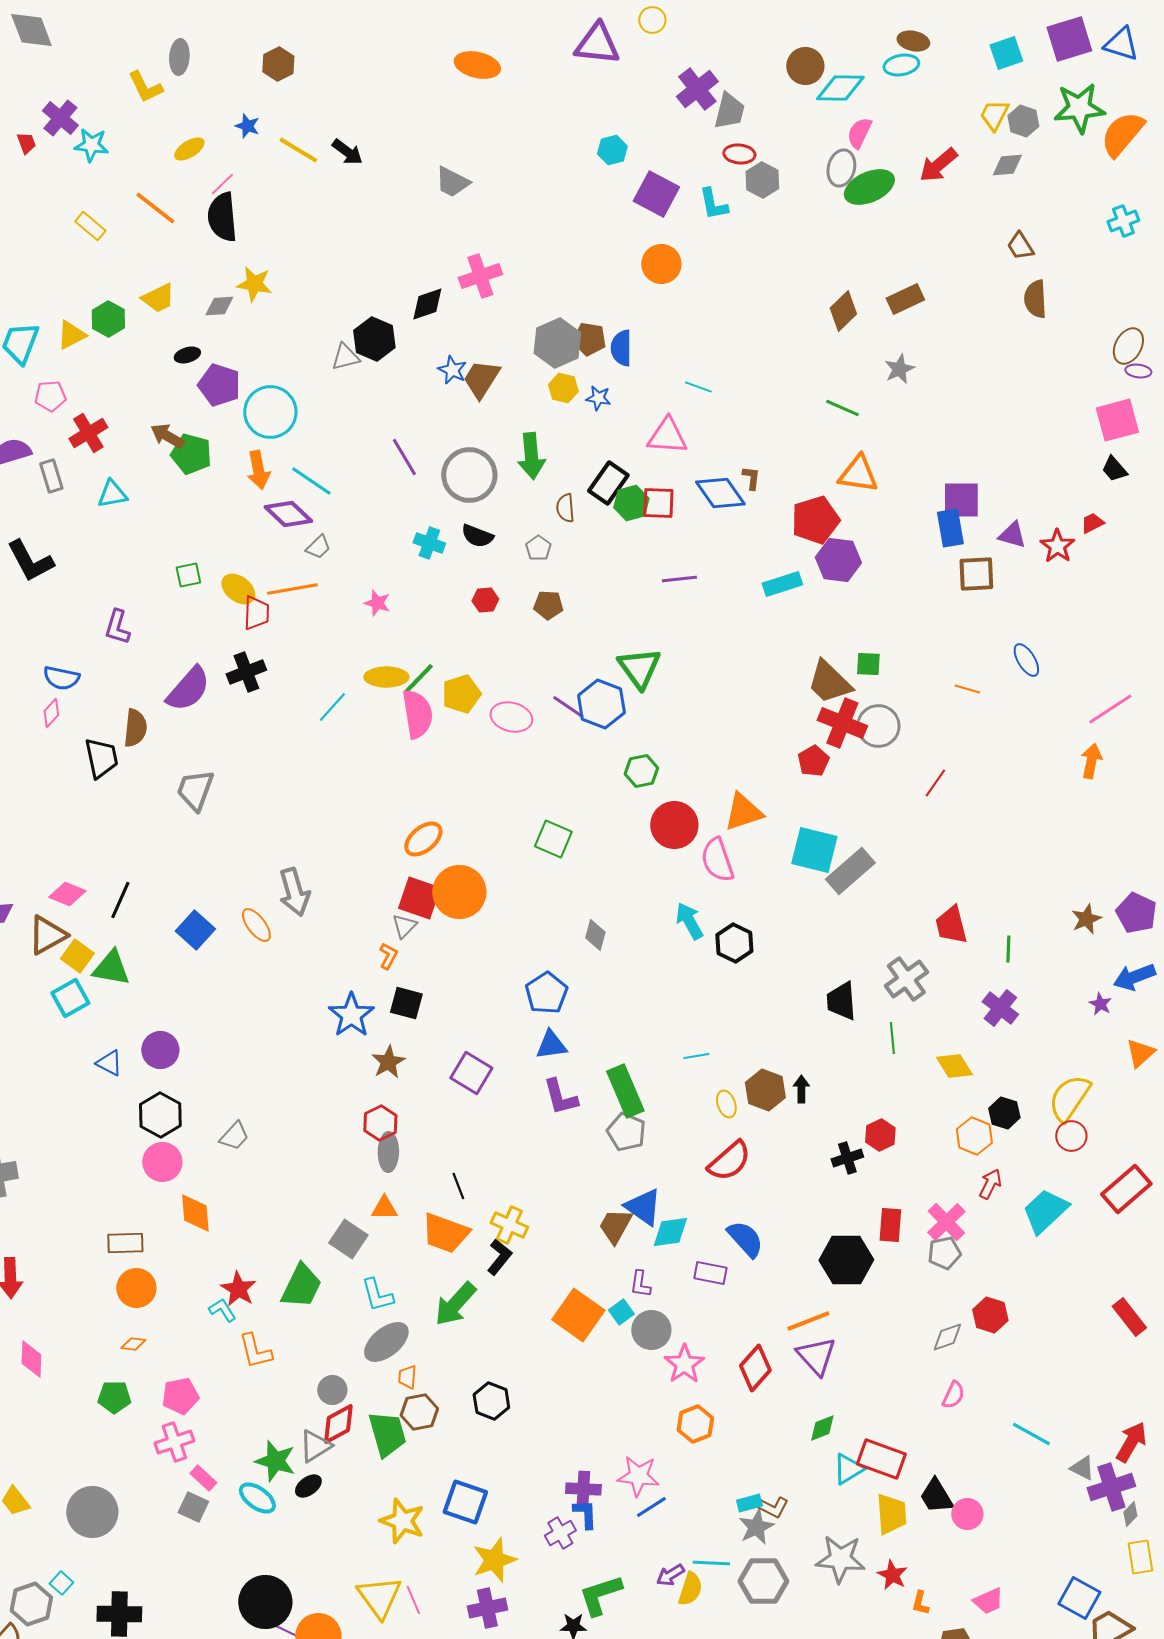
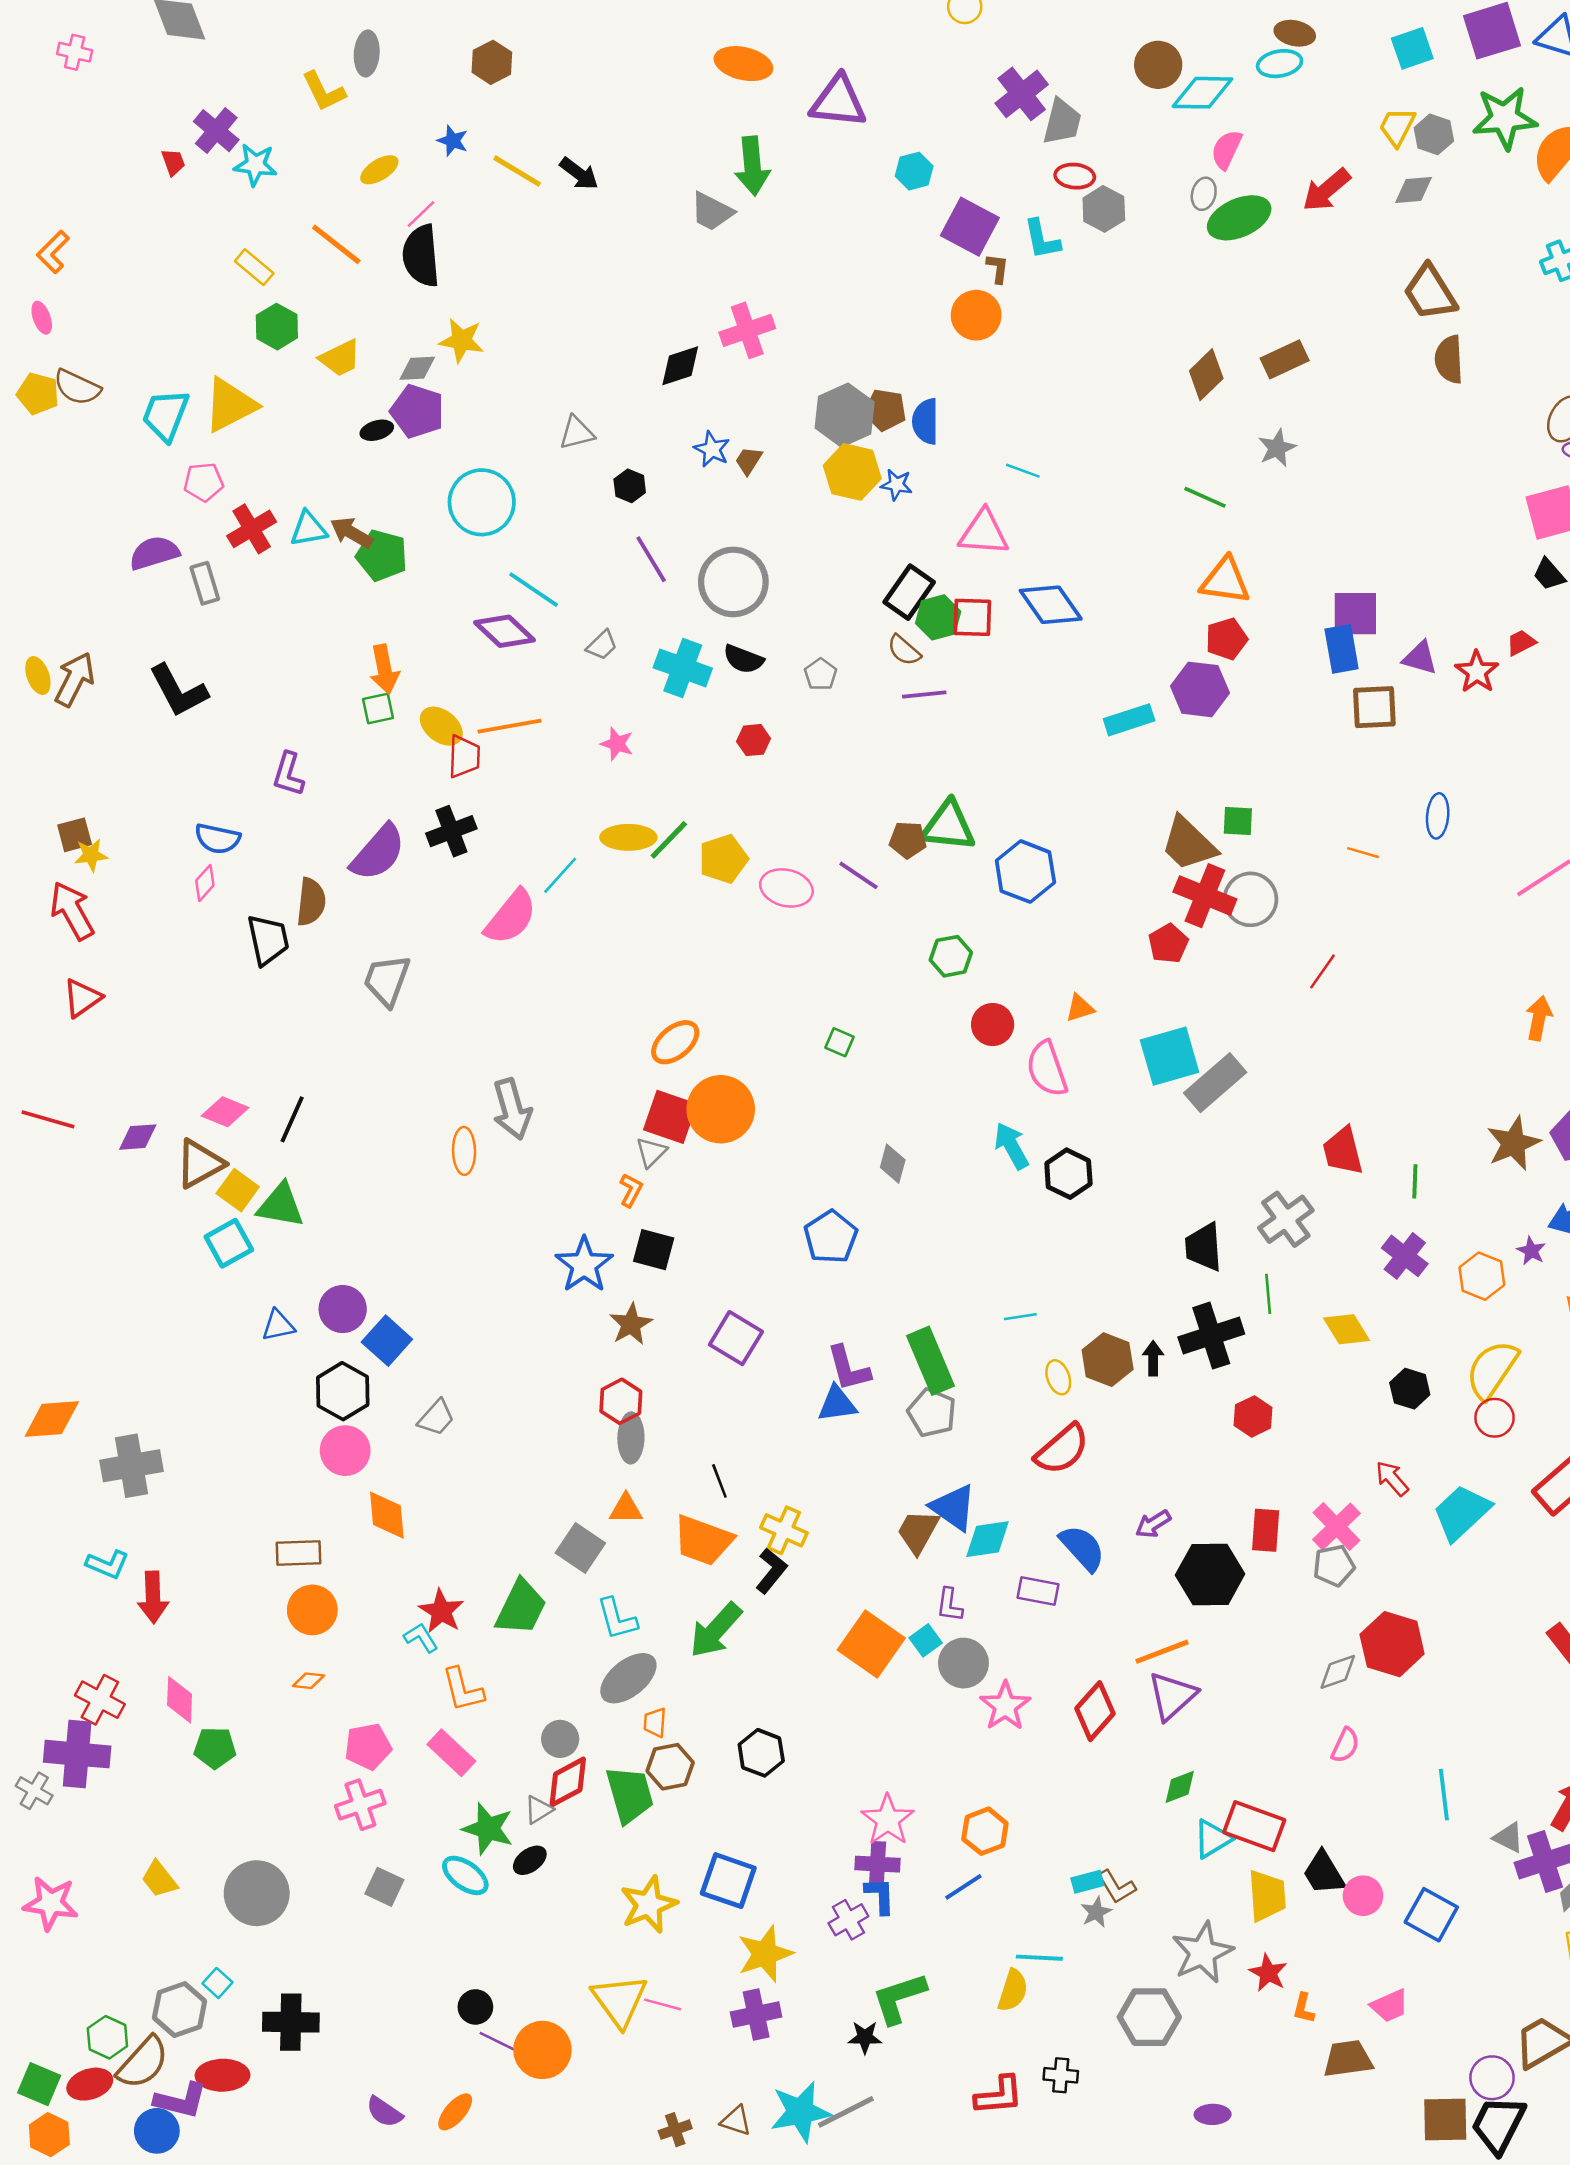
purple triangle: (597, 44) -> (838, 102), moved
gray ellipse: (841, 168) -> (1204, 194), size x0.7
brown trapezoid: (1020, 246) -> (1430, 292), size x1.6
green hexagon: (108, 319) -> (277, 327), moved
yellow triangle: (71, 335) -> (230, 405), size x1.5
black hexagon: (374, 339) -> (630, 486), moved, size x0.6
brown trapezoid: (481, 379) -> (749, 461), size x0.6
purple pentagon: (219, 385) -> (417, 411), moved
yellow hexagon: (563, 388) -> (852, 472), size x1.5
green arrow: (531, 456) -> (752, 166), moved
orange arrow: (258, 470) -> (384, 669), moved
brown L-shape: (751, 478) -> (998, 268), moved
cyan triangle: (112, 494) -> (309, 529), moved
brown semicircle: (565, 508) -> (904, 650), moved, turned -44
red pentagon: (815, 520) -> (1226, 639), moved, size x0.7
cyan cross: (429, 543) -> (683, 668), size x1.4
gray trapezoid: (318, 547) -> (602, 645), moved
purple line: (679, 579) -> (924, 695), moved
brown pentagon: (548, 605) -> (908, 840), moved
blue ellipse: (1026, 660) -> (1438, 816), turned 36
green triangle: (639, 668) -> (948, 826), turned -48
blue hexagon: (601, 704) -> (1025, 872), moved
pink semicircle: (417, 714) -> (511, 917), moved, turned 48
orange arrow: (1091, 761) -> (1539, 1018), moved
orange triangle: (743, 812) -> (1080, 1008), size x0.6
red circle: (674, 825) -> (993, 1025), size x0.7
green square: (553, 839) -> (840, 1042), size x0.6
cyan square: (814, 850) -> (1170, 1056), turned -30
brown star: (1086, 919) -> (1513, 1143), size x1.4
orange ellipse: (256, 925) -> (464, 1151), turned 36
blue square: (195, 930) -> (387, 1341), moved
blue triangle: (551, 1045) -> (837, 1404), moved
blue triangle: (109, 1063) -> (278, 1325), turned -40
orange hexagon: (974, 1136) -> (1482, 1276), moved
black cross: (847, 1158) -> (1211, 1336), moved, size x1.6
red arrow: (990, 1184) -> (1392, 1478), turned -68
red hexagon: (990, 1315) -> (1392, 1644), size x1.4
purple triangle: (816, 1356) -> (1172, 1696), turned 30
green pentagon: (114, 1397) -> (215, 1748), moved
orange hexagon: (695, 1424) -> (985, 1831), moved
cyan line: (1031, 1434) -> (1444, 1795), turned 54
gray triangle: (315, 1446) -> (539, 1810), size x0.7
pink star: (638, 1476) -> (888, 1820), moved, turned 30
pink rectangle: (203, 1478) -> (451, 1753), moved, size x1.4
brown L-shape: (772, 1507) -> (1116, 1887), turned 32
yellow star: (402, 1521) -> (649, 1905), turned 30
gray star: (756, 1527) -> (1096, 1912), size x0.7
gray star: (840, 1559) -> (1202, 1953), turned -30
purple arrow: (670, 1575) -> (1153, 1524), moved
gray hexagon: (763, 1581) -> (1149, 2017), moved
blue square: (1079, 1598) -> (1431, 1915), moved
pink line: (413, 1600) -> (663, 2004), turned -52
black circle: (265, 1602) -> (475, 2007), size x0.5

